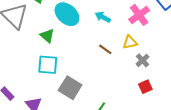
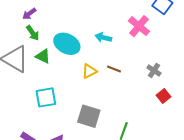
green triangle: (47, 36) -> (43, 56), moved
yellow triangle: (130, 42) -> (89, 71), moved
cyan square: (48, 65) -> (46, 97), moved

